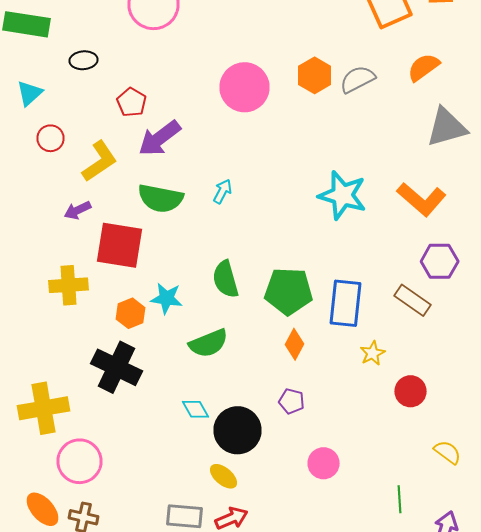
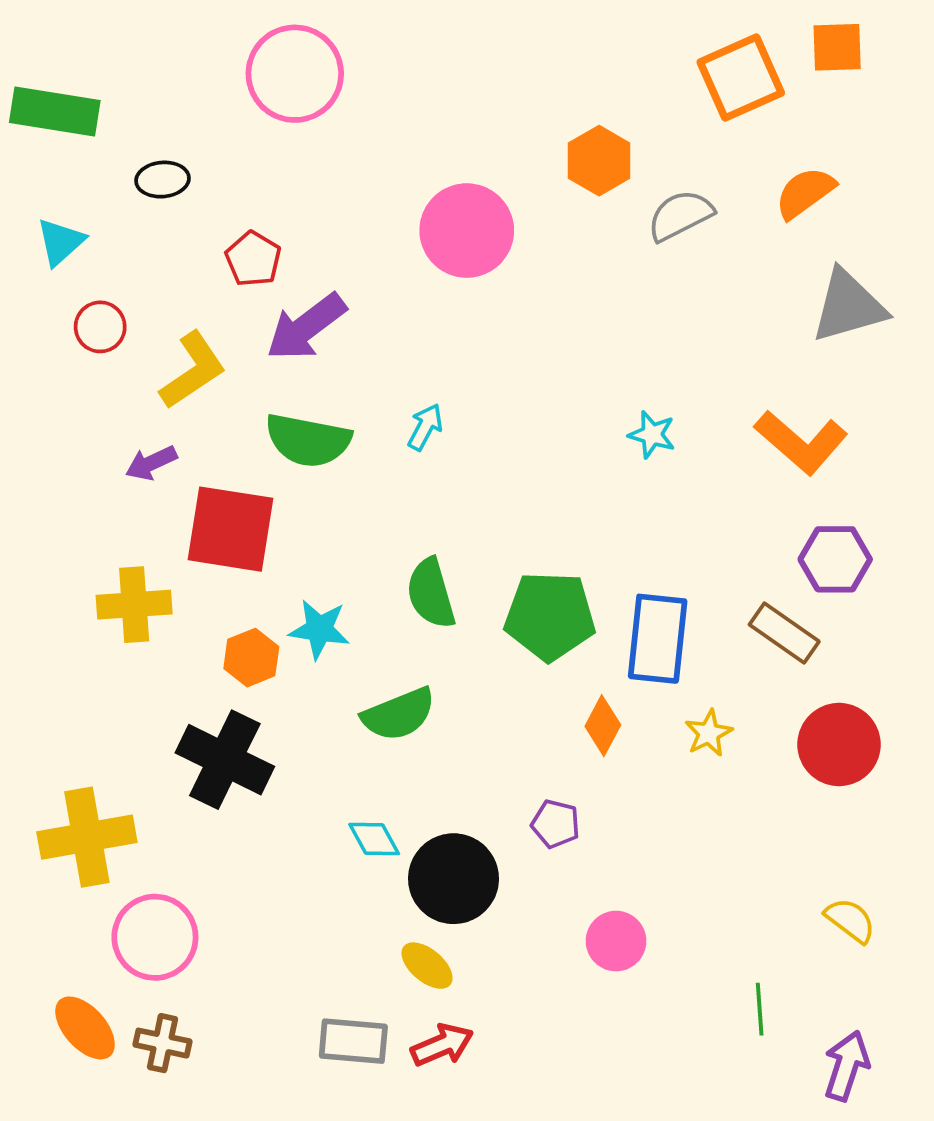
orange hexagon: (314, 75) -> (599, 161), moved
cyan star: (342, 195) -> (652, 435), size x0.5
orange diamond: (294, 344) -> (603, 726), moved
red circle: (410, 391) -> (839, 745), moved, size x1.4

